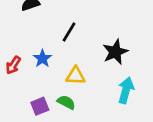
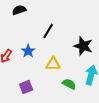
black star: (115, 52) -> (83, 46), turned -30
green semicircle: (66, 102) -> (69, 84), moved

